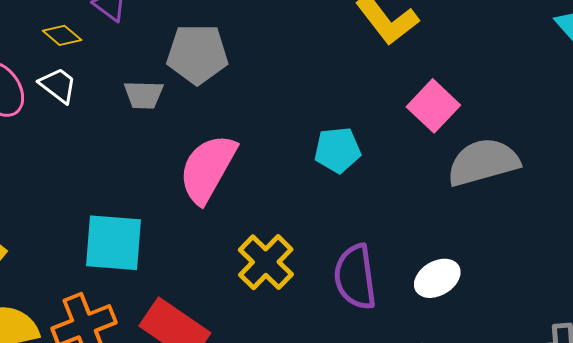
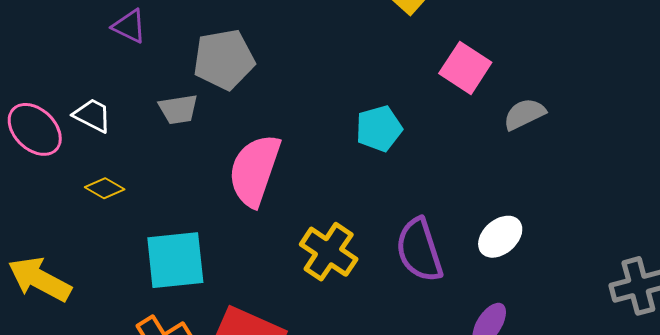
yellow diamond: (62, 35) -> (105, 188), moved
gray semicircle: (483, 162) -> (524, 114), size x0.6

